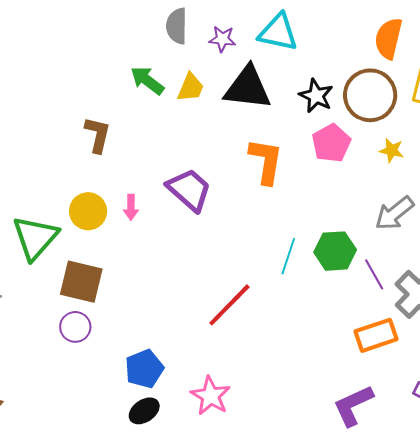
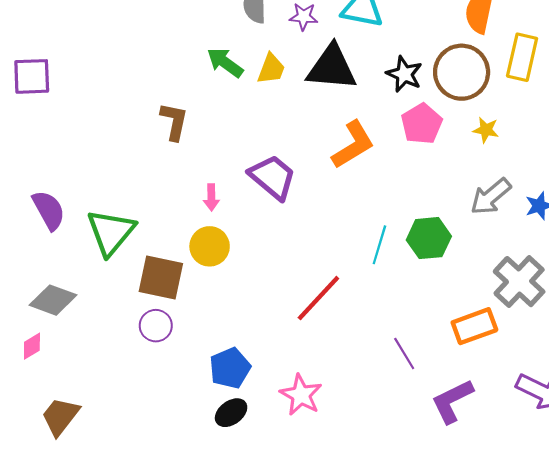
orange L-shape: (266, 161) -> (353, 145), turned 51
yellow circle: (88, 211) -> (210, 246), moved
purple line: (374, 274) -> (404, 353), moved

